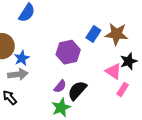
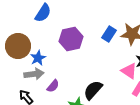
purple hexagon: (68, 52) -> (71, 39), moved
purple semicircle: (60, 86) -> (53, 86), moved

